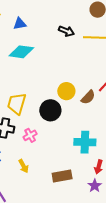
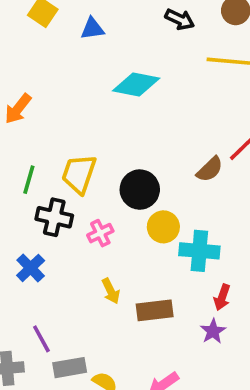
black arrow: (66, 31) -> (180, 19), moved
cyan diamond: (21, 52) -> (136, 85), moved
yellow circle: (66, 91) -> (163, 227), moved
yellow arrow: (24, 166) -> (111, 291), moved

